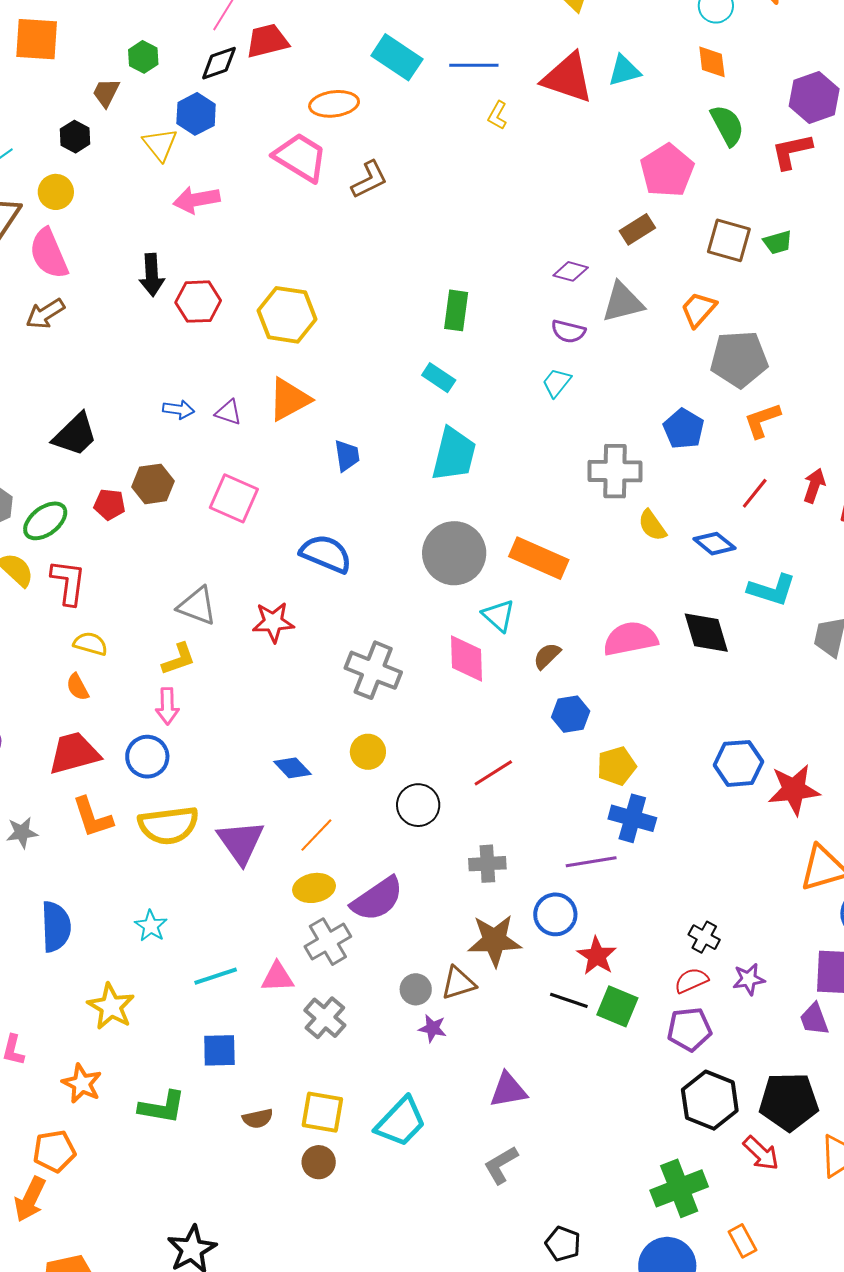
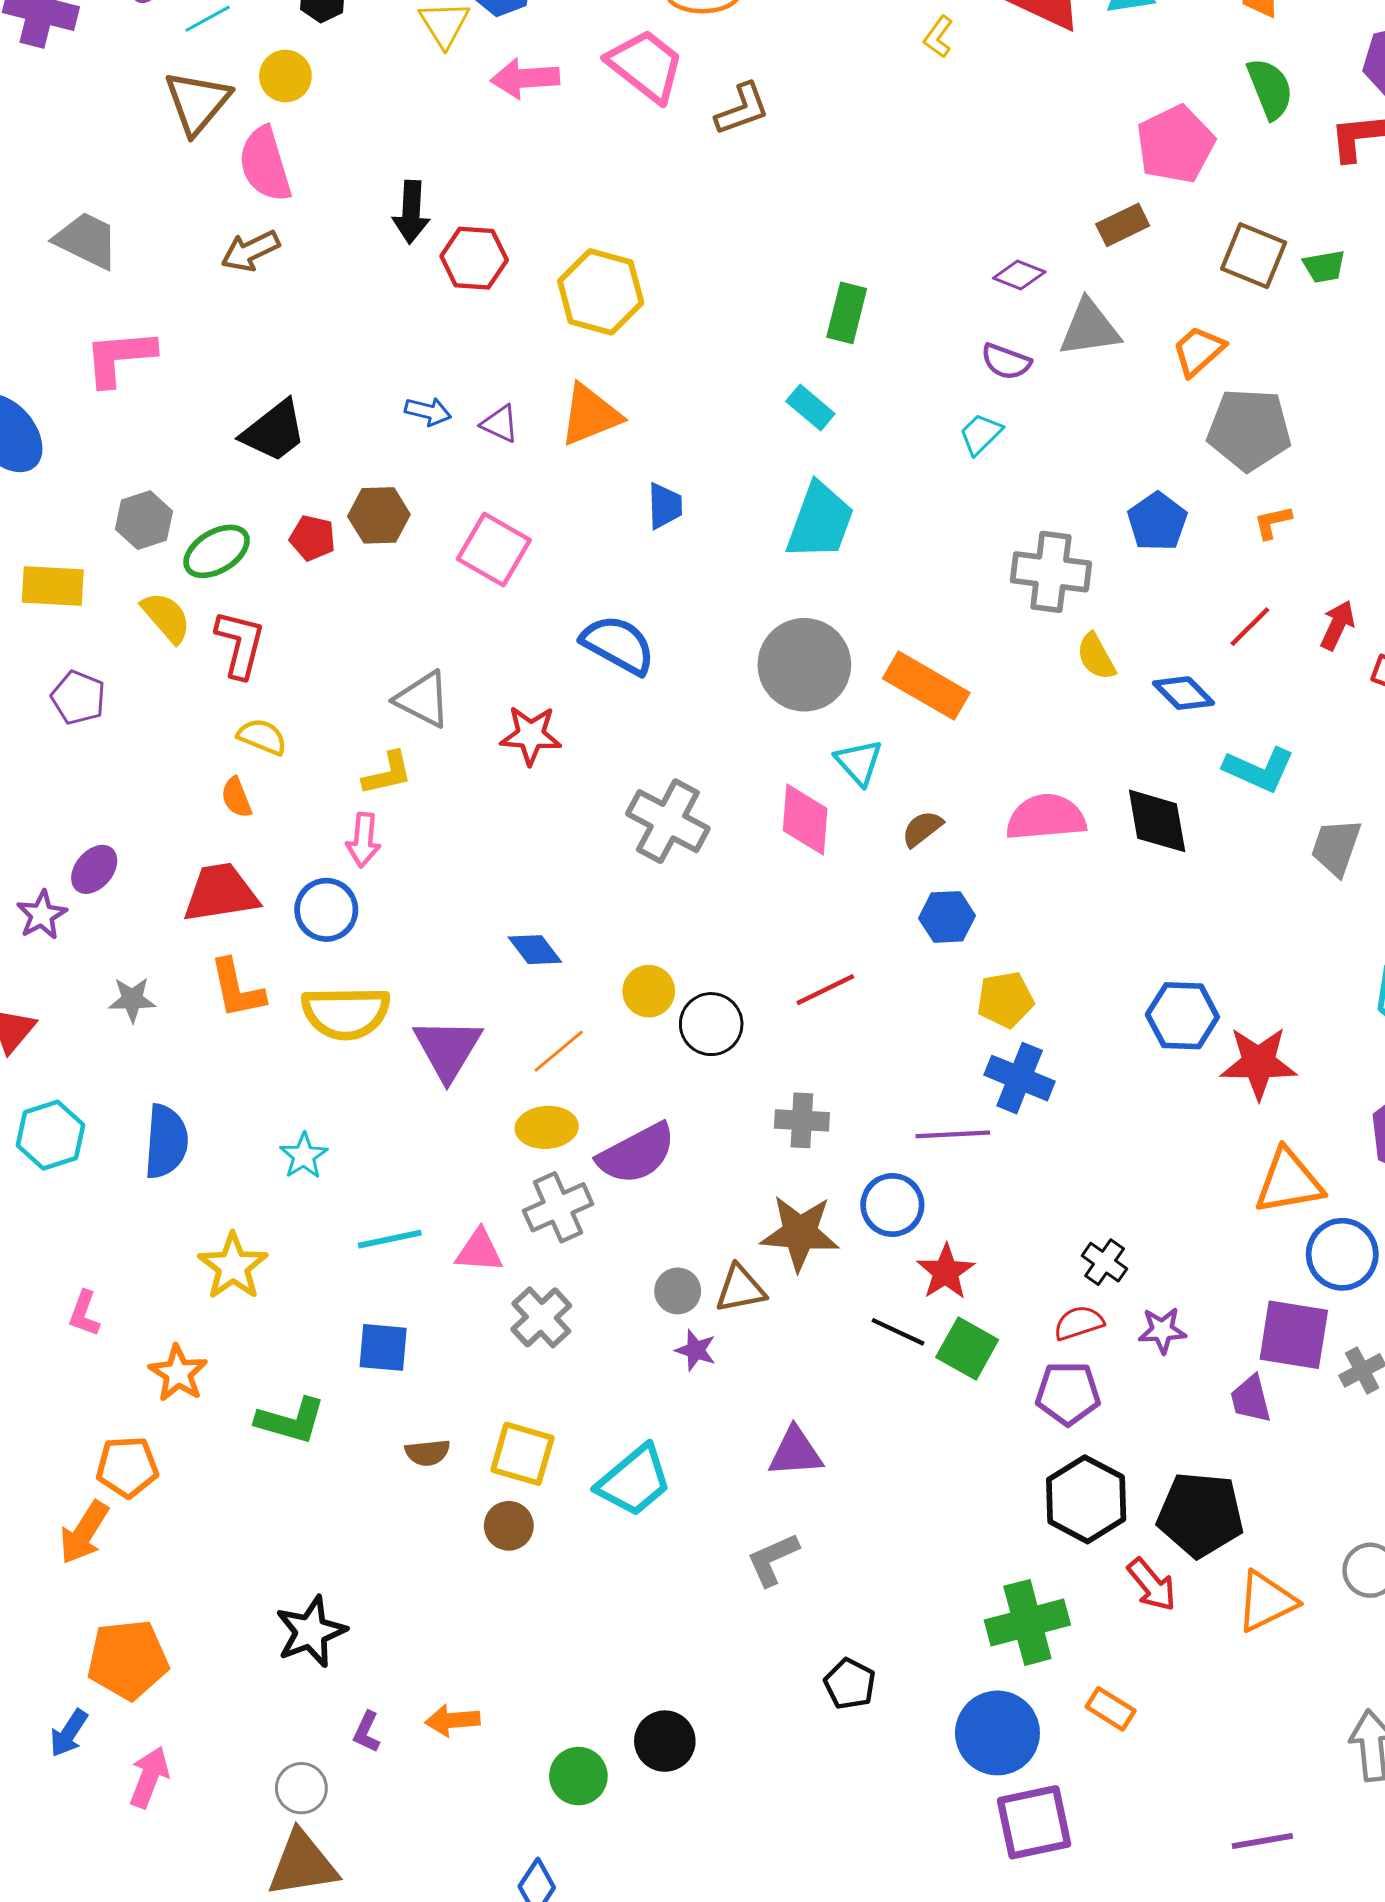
pink arrow: (196, 200) -> (525, 78), moved
orange L-shape: (762, 420) -> (1273, 522), size x0.7
yellow circle: (368, 752) -> (649, 991), moved
orange rectangle: (742, 1241) -> (1111, 1709), turned -36

